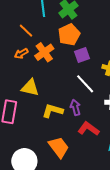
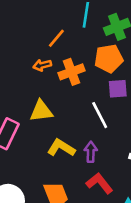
orange line: (26, 31) -> (56, 38), turned 70
white line: (85, 84) -> (100, 115), moved
yellow triangle: (30, 88) -> (41, 111), turned -36

